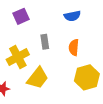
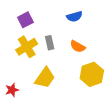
orange semicircle: (74, 47) -> (78, 46), turned -63
yellow cross: (18, 57) -> (27, 47), moved

